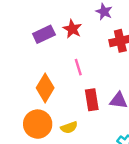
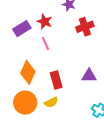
pink line: (78, 67) -> (46, 44), moved
red rectangle: (92, 100) -> (56, 80), moved

